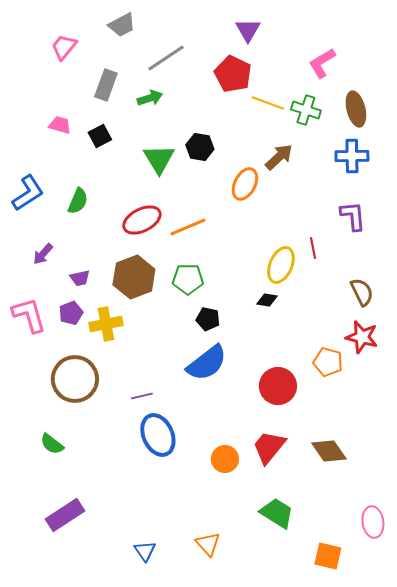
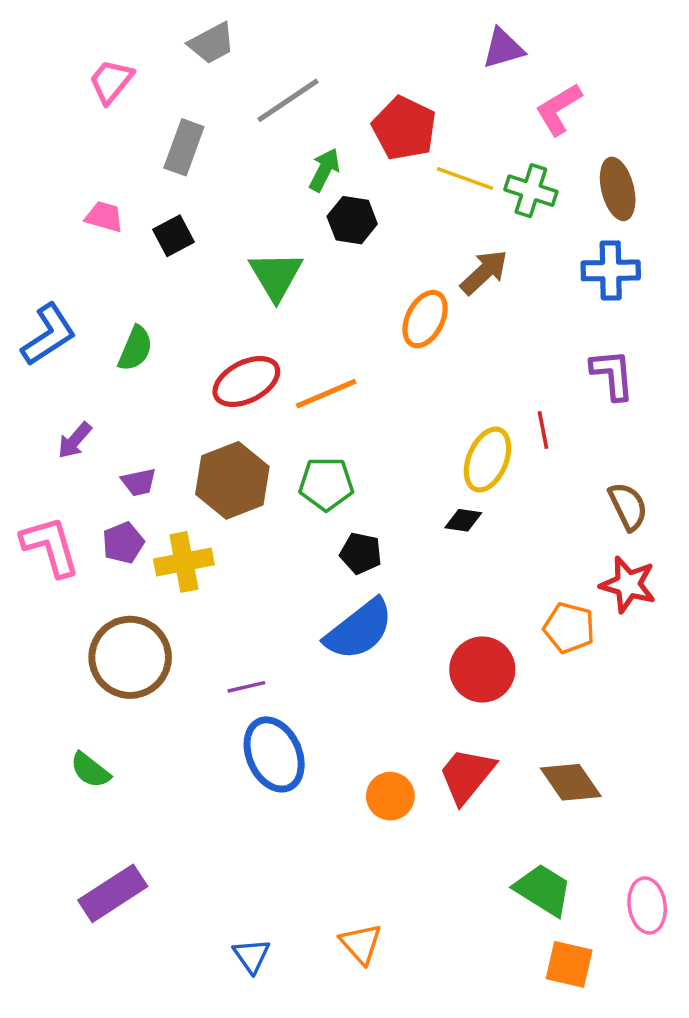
purple triangle: (248, 30) -> (503, 48), moved, turned 44
green arrow: (150, 98) -> (324, 170), moved, turned -45
black hexagon: (200, 147) -> (352, 220), moved
green trapezoid: (277, 513) -> (543, 890), moved

